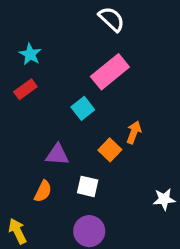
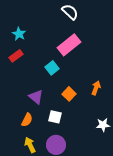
orange arrow: (134, 132) -> (96, 88), moved
purple triangle: (57, 155) -> (36, 97), turned 35
yellow arrow: (17, 231) -> (30, 145), moved

